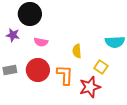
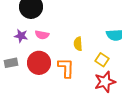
purple star: (13, 35) -> (21, 36), moved
red star: (90, 87) -> (105, 82), moved

